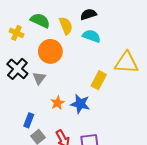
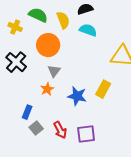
gray triangle: (39, 78) -> (54, 71), moved
yellow rectangle: (99, 80) -> (103, 89), moved
orange star: (58, 103) -> (47, 89), moved

